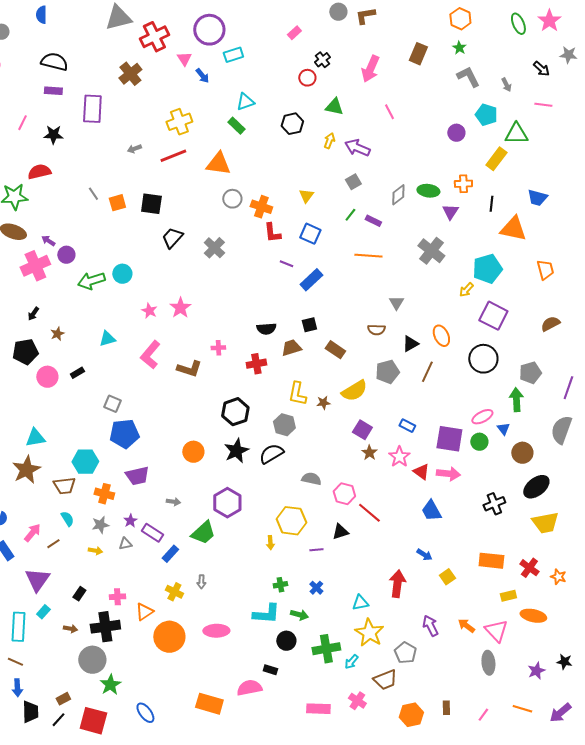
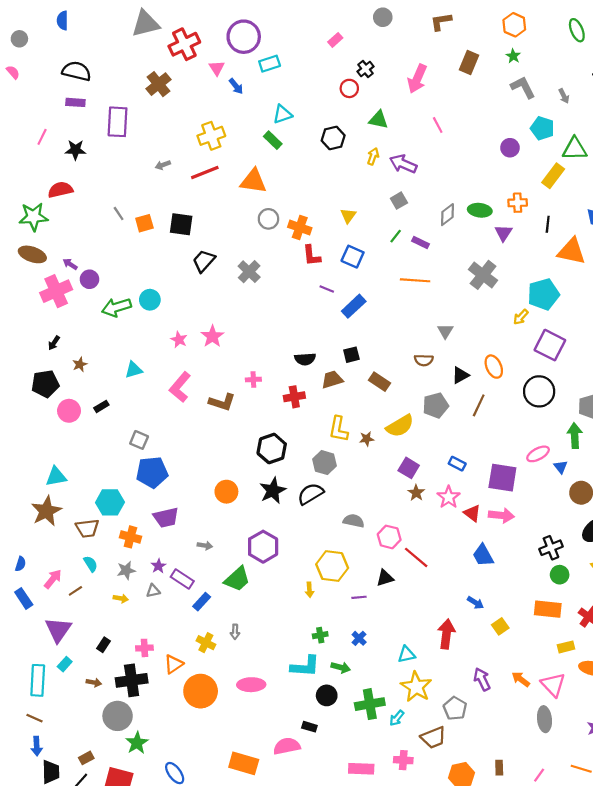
brown L-shape: (365, 16) -> (441, 22), moved
green circle: (479, 442) -> (560, 575), moved
pink cross: (357, 701) -> (403, 760), turned -30

